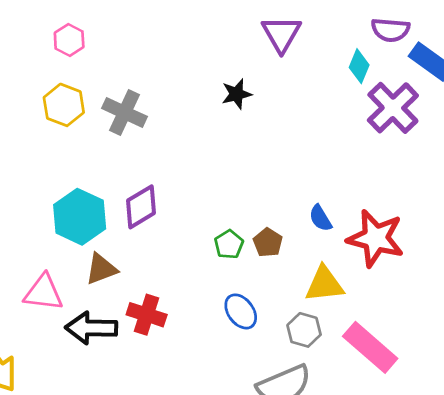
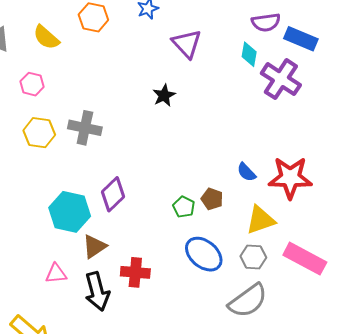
pink triangle: (43, 293) -> (56, 274), size x0.7
blue ellipse: (241, 311) -> (204, 254), size x1.4
black arrow: (91, 328) -> (97, 291), turned -93

